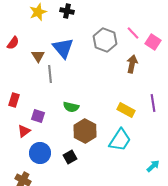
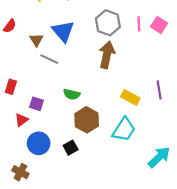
pink line: (133, 33) -> (139, 24), moved, turned 40
brown arrow: (132, 64) -> (107, 55), moved, size x1.4
gray line: (50, 74) -> (49, 59), turned -60
cyan arrow: (153, 166) -> (159, 157), size x1.6

